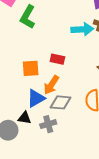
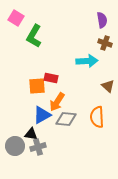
cyan arrow: (82, 29) -> (87, 61), moved
red rectangle: (57, 59) -> (51, 78), moved
gray cross: (48, 124) -> (38, 147), moved

